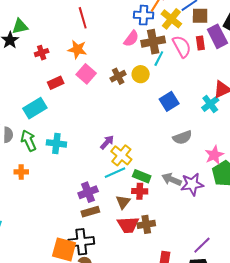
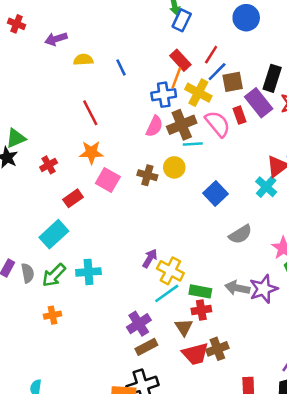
cyan line: (159, 59) -> (193, 144), turned 70
brown cross: (118, 76) -> (147, 175), turned -35
green arrow: (29, 141) -> (54, 275), turned -100

